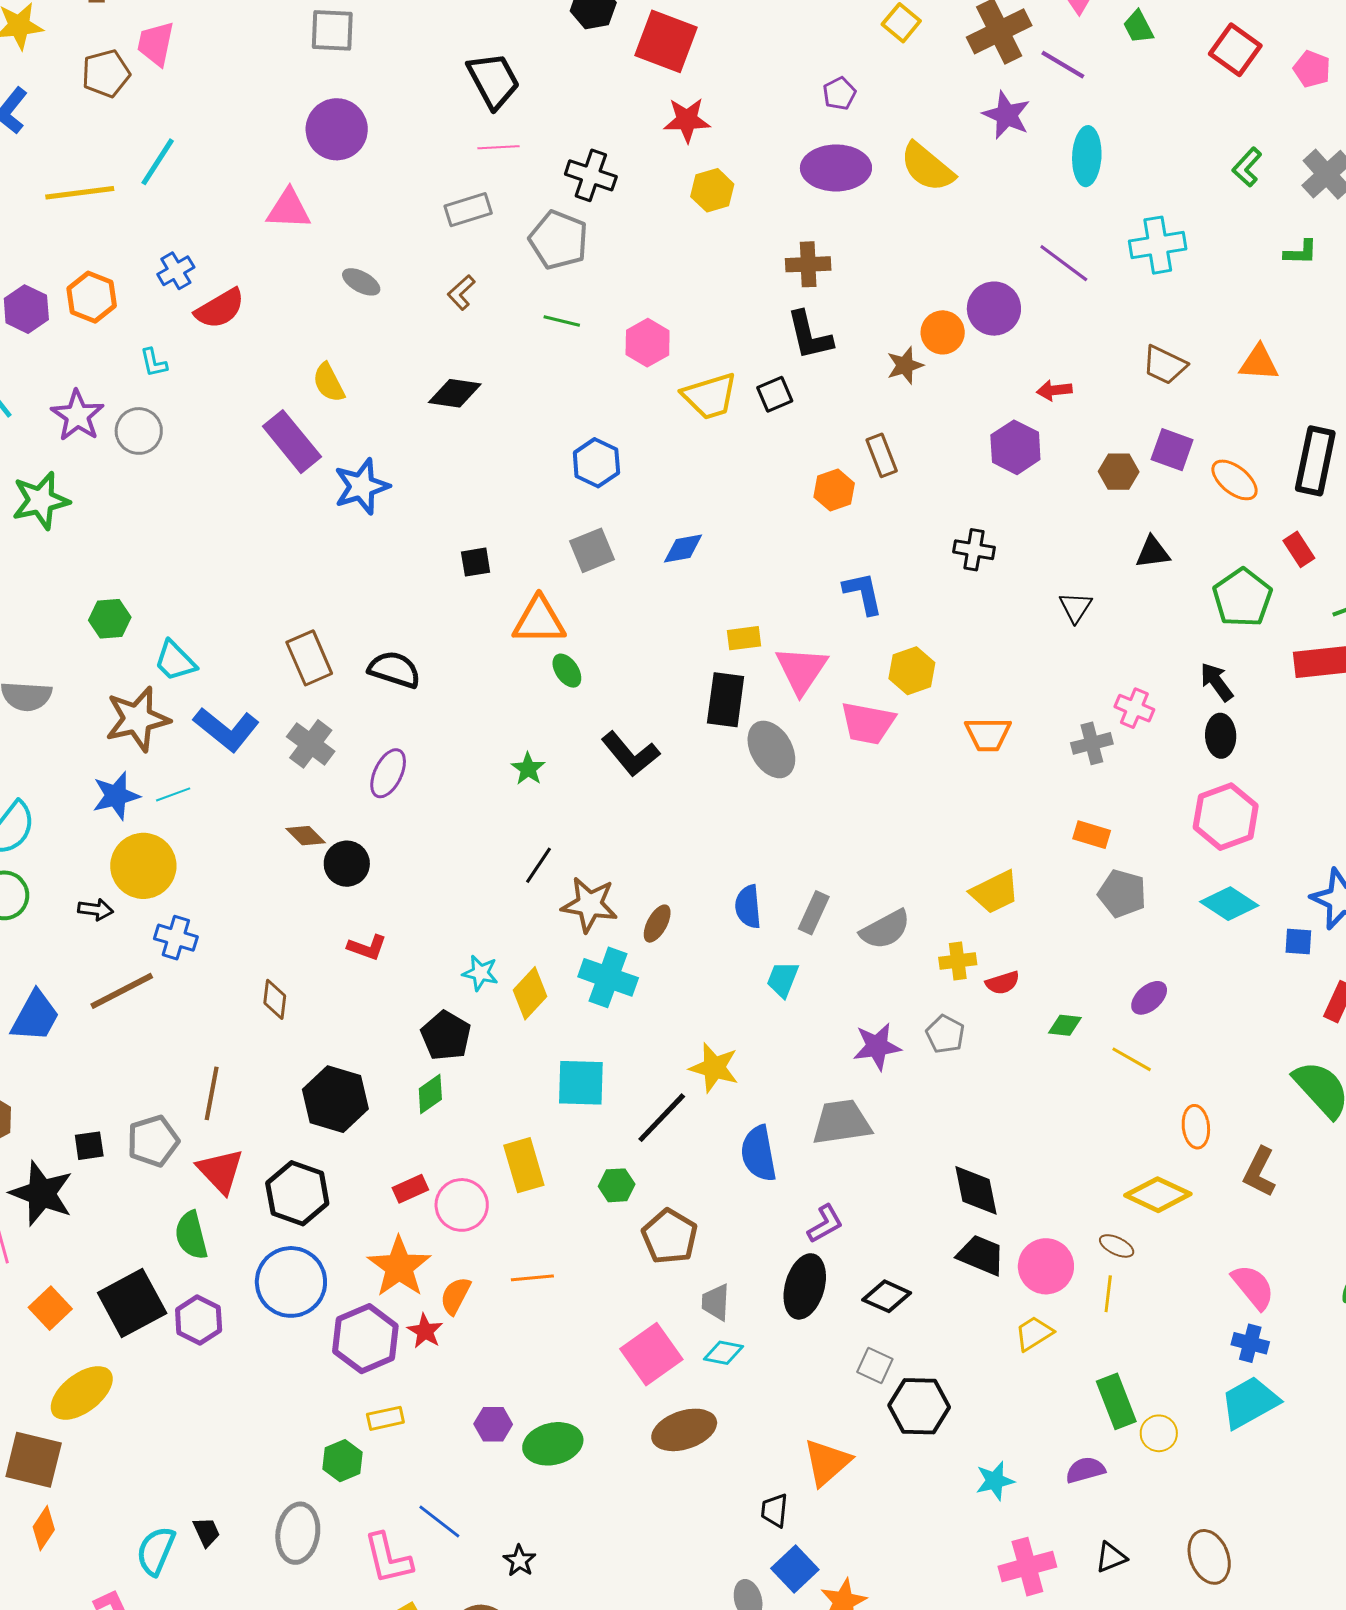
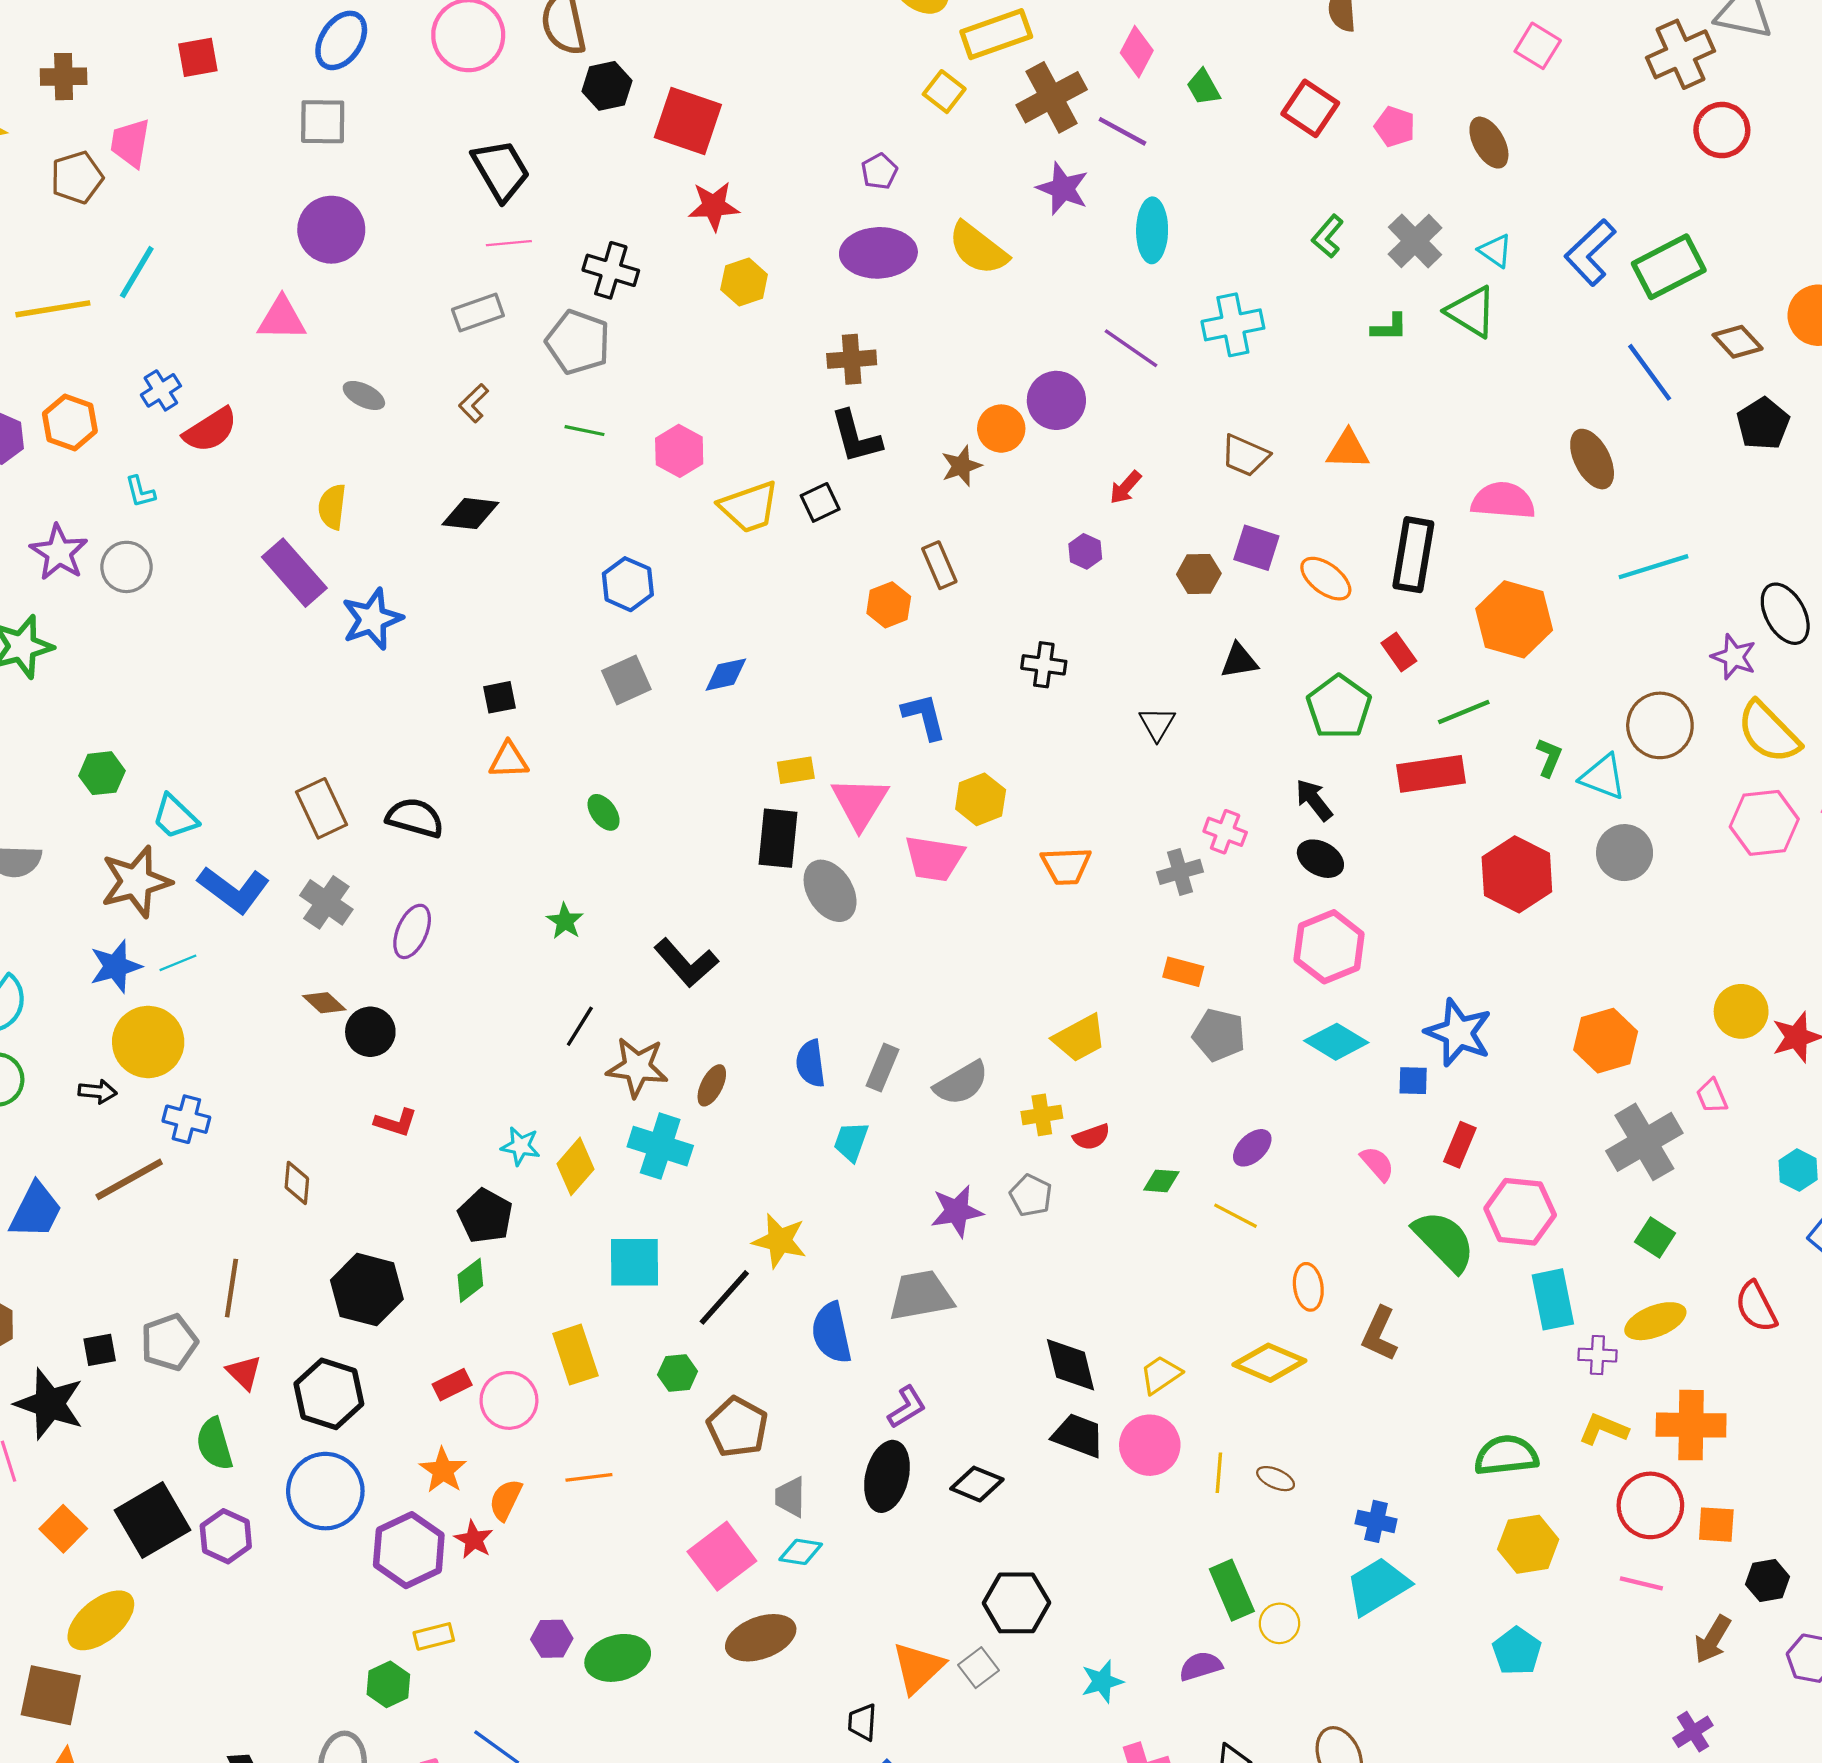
yellow semicircle: (329, 383) -> (332, 507), turned 36
red arrow: (1054, 390) -> (1125, 487), turned -40
purple hexagon: (1015, 447) -> (1085, 551), size x0.6
orange triangle: (539, 621) -> (509, 760), moved, size x0.7
black ellipse: (1221, 736) -> (1320, 859), turned -57
black L-shape: (630, 754) -> (686, 963), moved
red triangle: (220, 1171) -> (244, 1372), size x0.7
brown ellipse: (1117, 1246) -> (1276, 1479), moved
orange star: (399, 1267) -> (443, 1470), size x0.7
pink semicircle: (1253, 1287) -> (1377, 1164), moved, size x0.7
yellow trapezoid: (1034, 1333) -> (1161, 1375), moved
gray square: (875, 1365) -> (979, 1668), moved, turned 30

